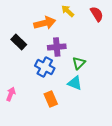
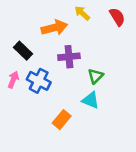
blue cross: (45, 67) -> (39, 81), moved
pink arrow: (11, 94) -> (13, 80), moved
orange rectangle: (51, 99) -> (62, 120), turned 63

